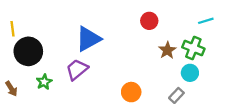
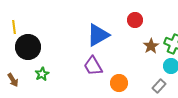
blue triangle: (88, 39) -> (98, 35), moved
purple trapezoid: (77, 69) -> (93, 66), moved, turned -80

